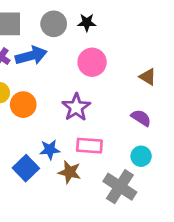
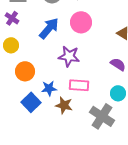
blue arrow: (31, 56) -> (49, 28), moved, turned -35
orange circle: (23, 105) -> (25, 71), moved
purple star: (76, 107) -> (69, 56), turned -30

